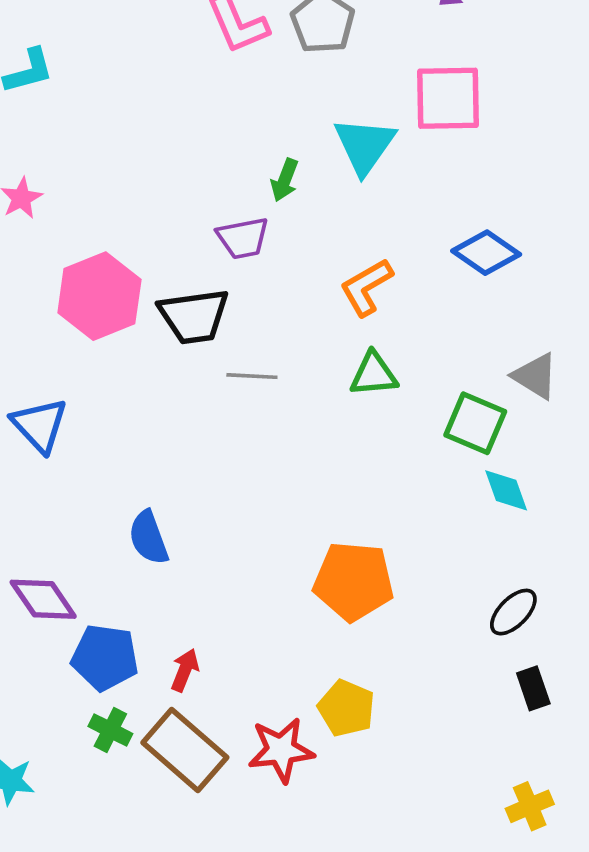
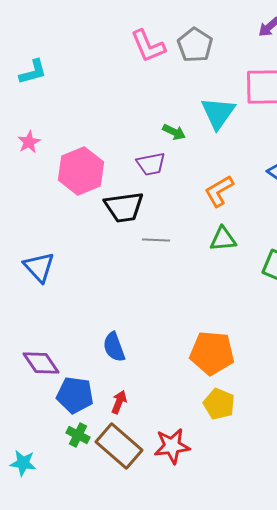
green arrow: (285, 180) -> (174, 132), turned -85
pink hexagon: (99, 296) -> (81, 171), moved
blue semicircle: (148, 538) -> (114, 347), moved
yellow pentagon: (346, 708) -> (219, 404), moved

